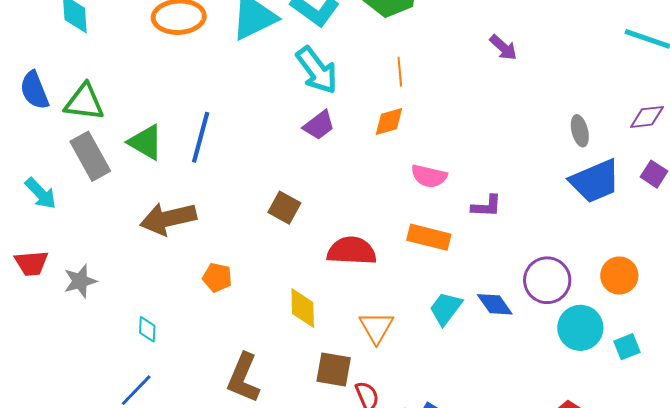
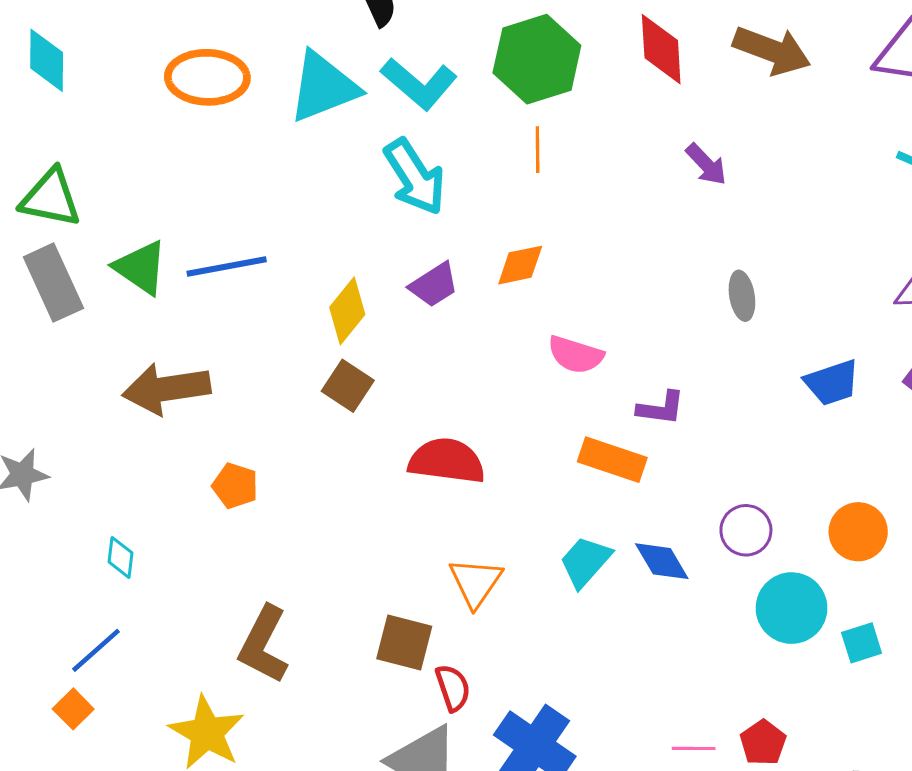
orange line: (400, 72) -> (538, 150), moved
purple trapezoid: (319, 125) -> (434, 285), moved
gray ellipse: (580, 131) -> (742, 296), moved
blue line: (201, 137) -> (227, 266), turned 60
blue trapezoid: (595, 181) -> (832, 382), size x0.7
orange rectangle: (429, 237) -> (612, 460), moved
purple circle: (547, 280) -> (746, 530), size x0.7
yellow diamond: (303, 308) -> (347, 311), moved, turned 36

